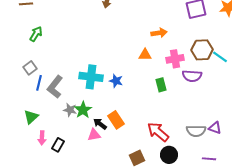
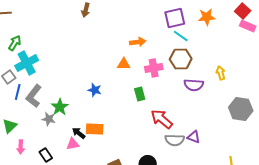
cyan line: (220, 57) -> (181, 36), moved
purple semicircle: (192, 76) -> (194, 85), moved
cyan cross: (91, 77) -> (27, 63), moved, turned -35
green star: (83, 110) -> (60, 107), moved
orange rectangle: (116, 120) -> (95, 129), turned -54
red arrow: (158, 132) -> (162, 119), moved
black rectangle: (58, 145) -> (46, 155), moved, turned -64

